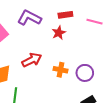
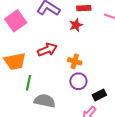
purple circle: (85, 73) -> (78, 81), moved

